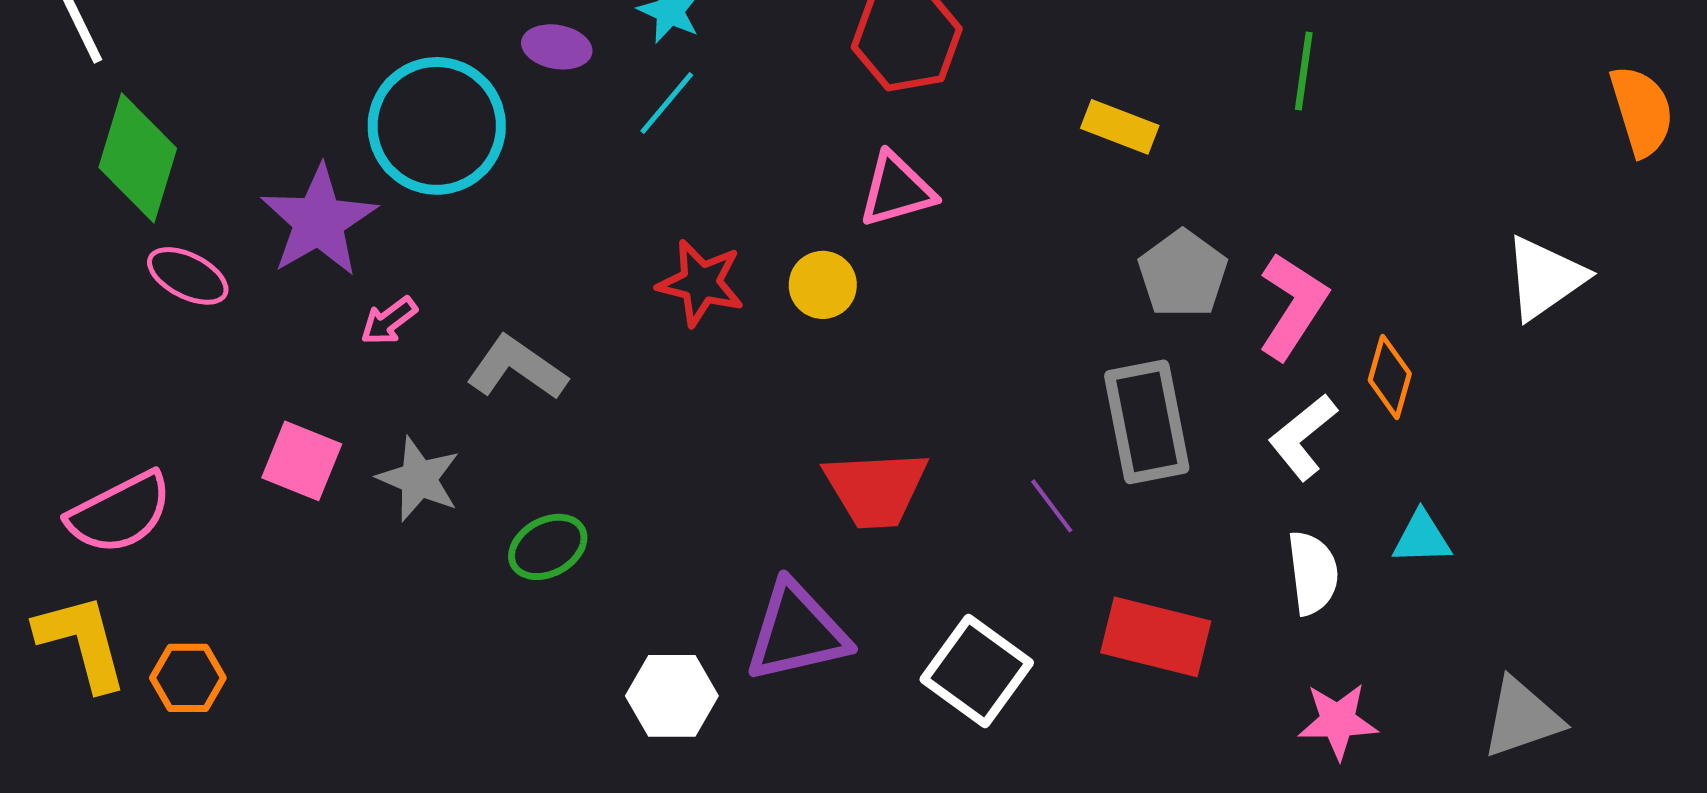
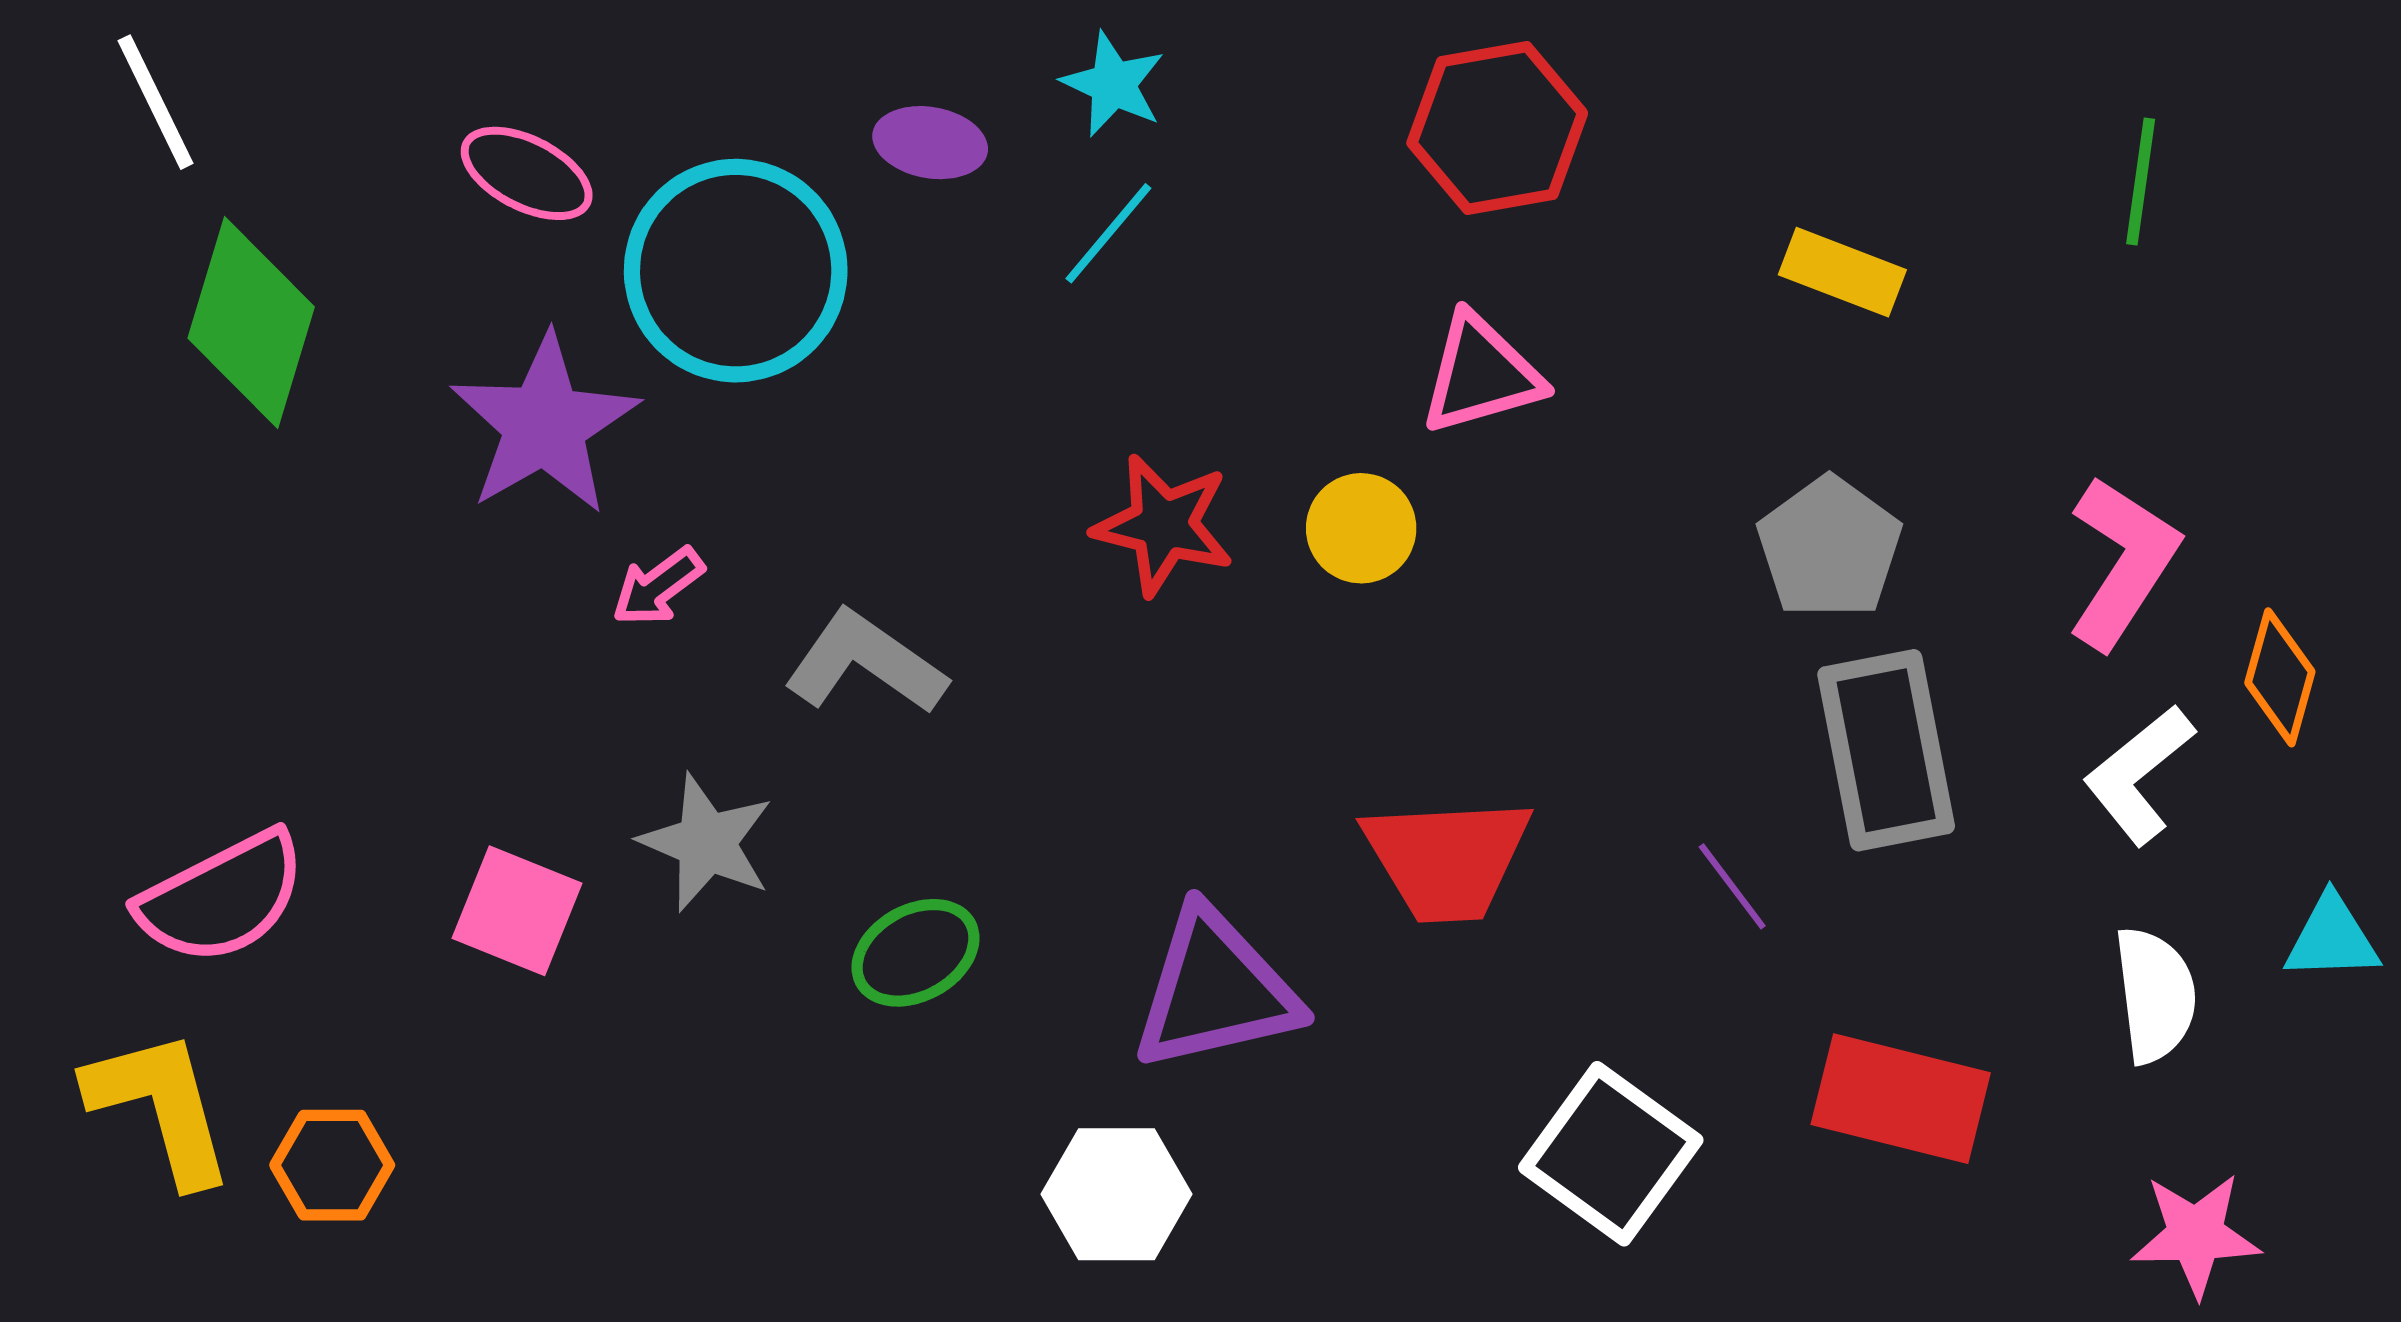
gray pentagon: (1183, 274) -> (1829, 548), moved
pink ellipse: (188, 276) -> (527, 173), moved
pink square: (302, 461) -> (517, 911), moved
purple triangle: (797, 632) -> (1215, 990), moved

